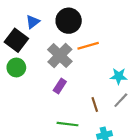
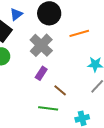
orange line: (88, 46) -> (79, 33), moved
brown line: (95, 104) -> (60, 90), moved, turned -32

